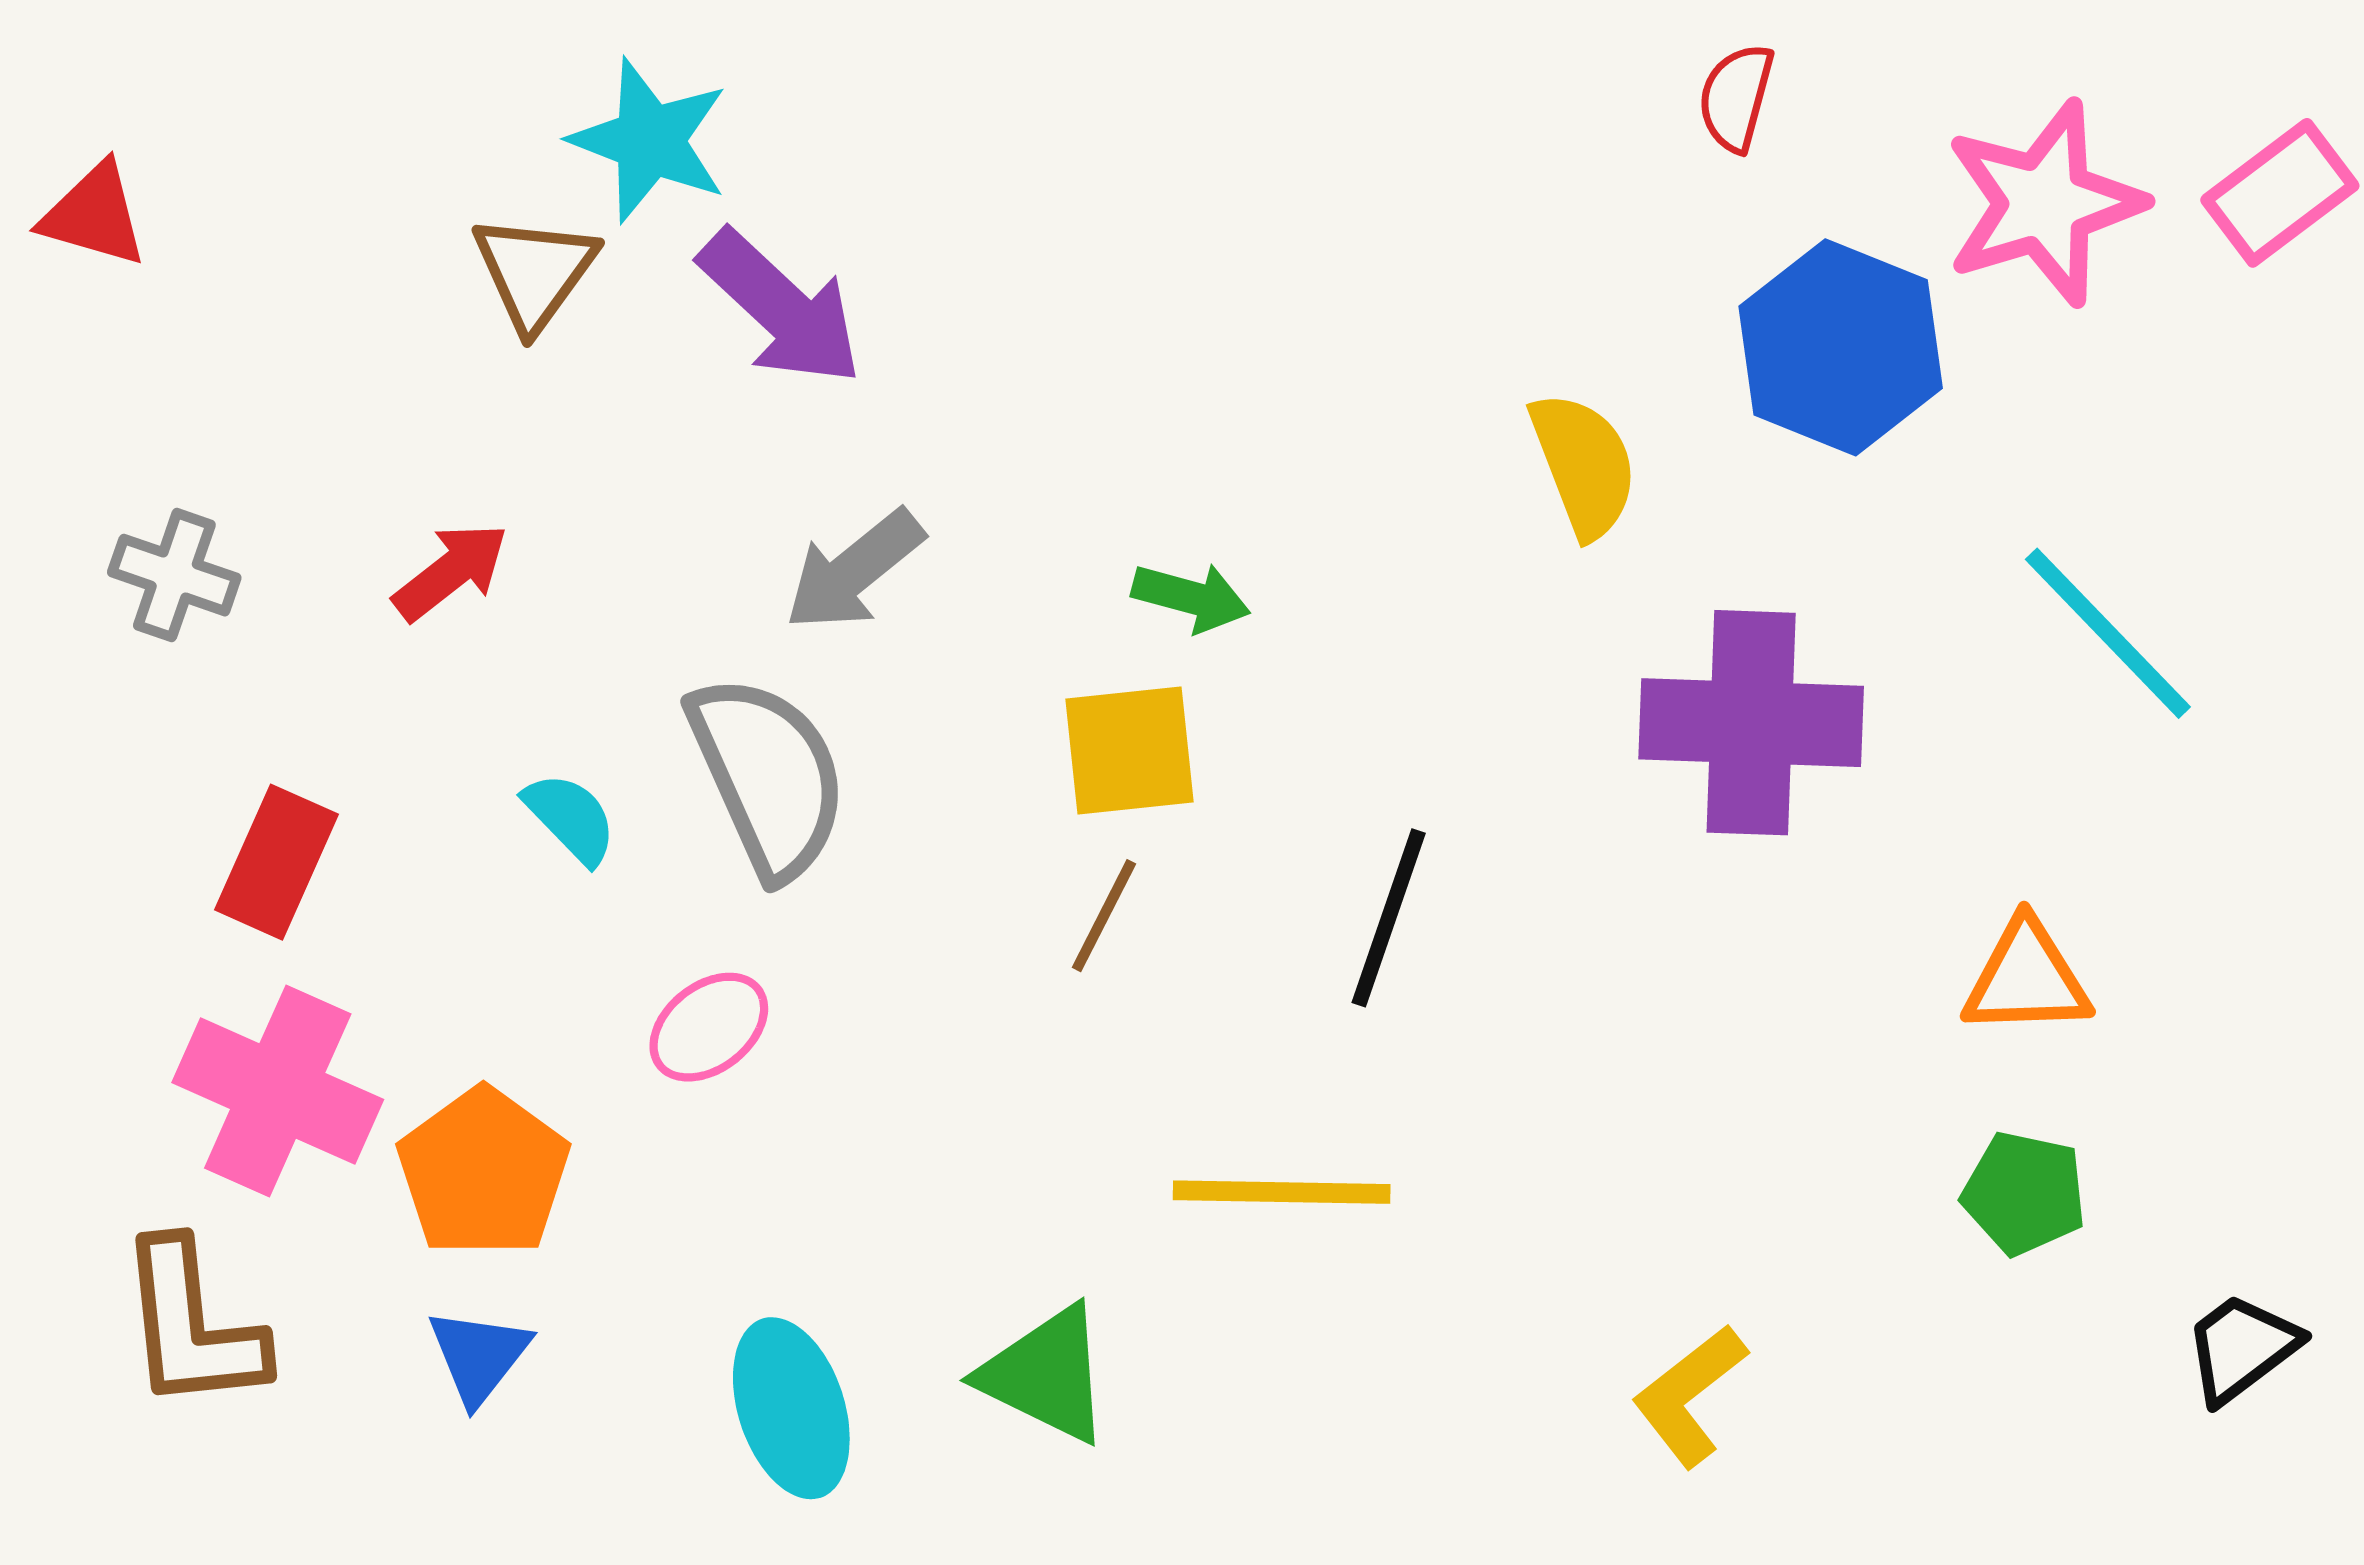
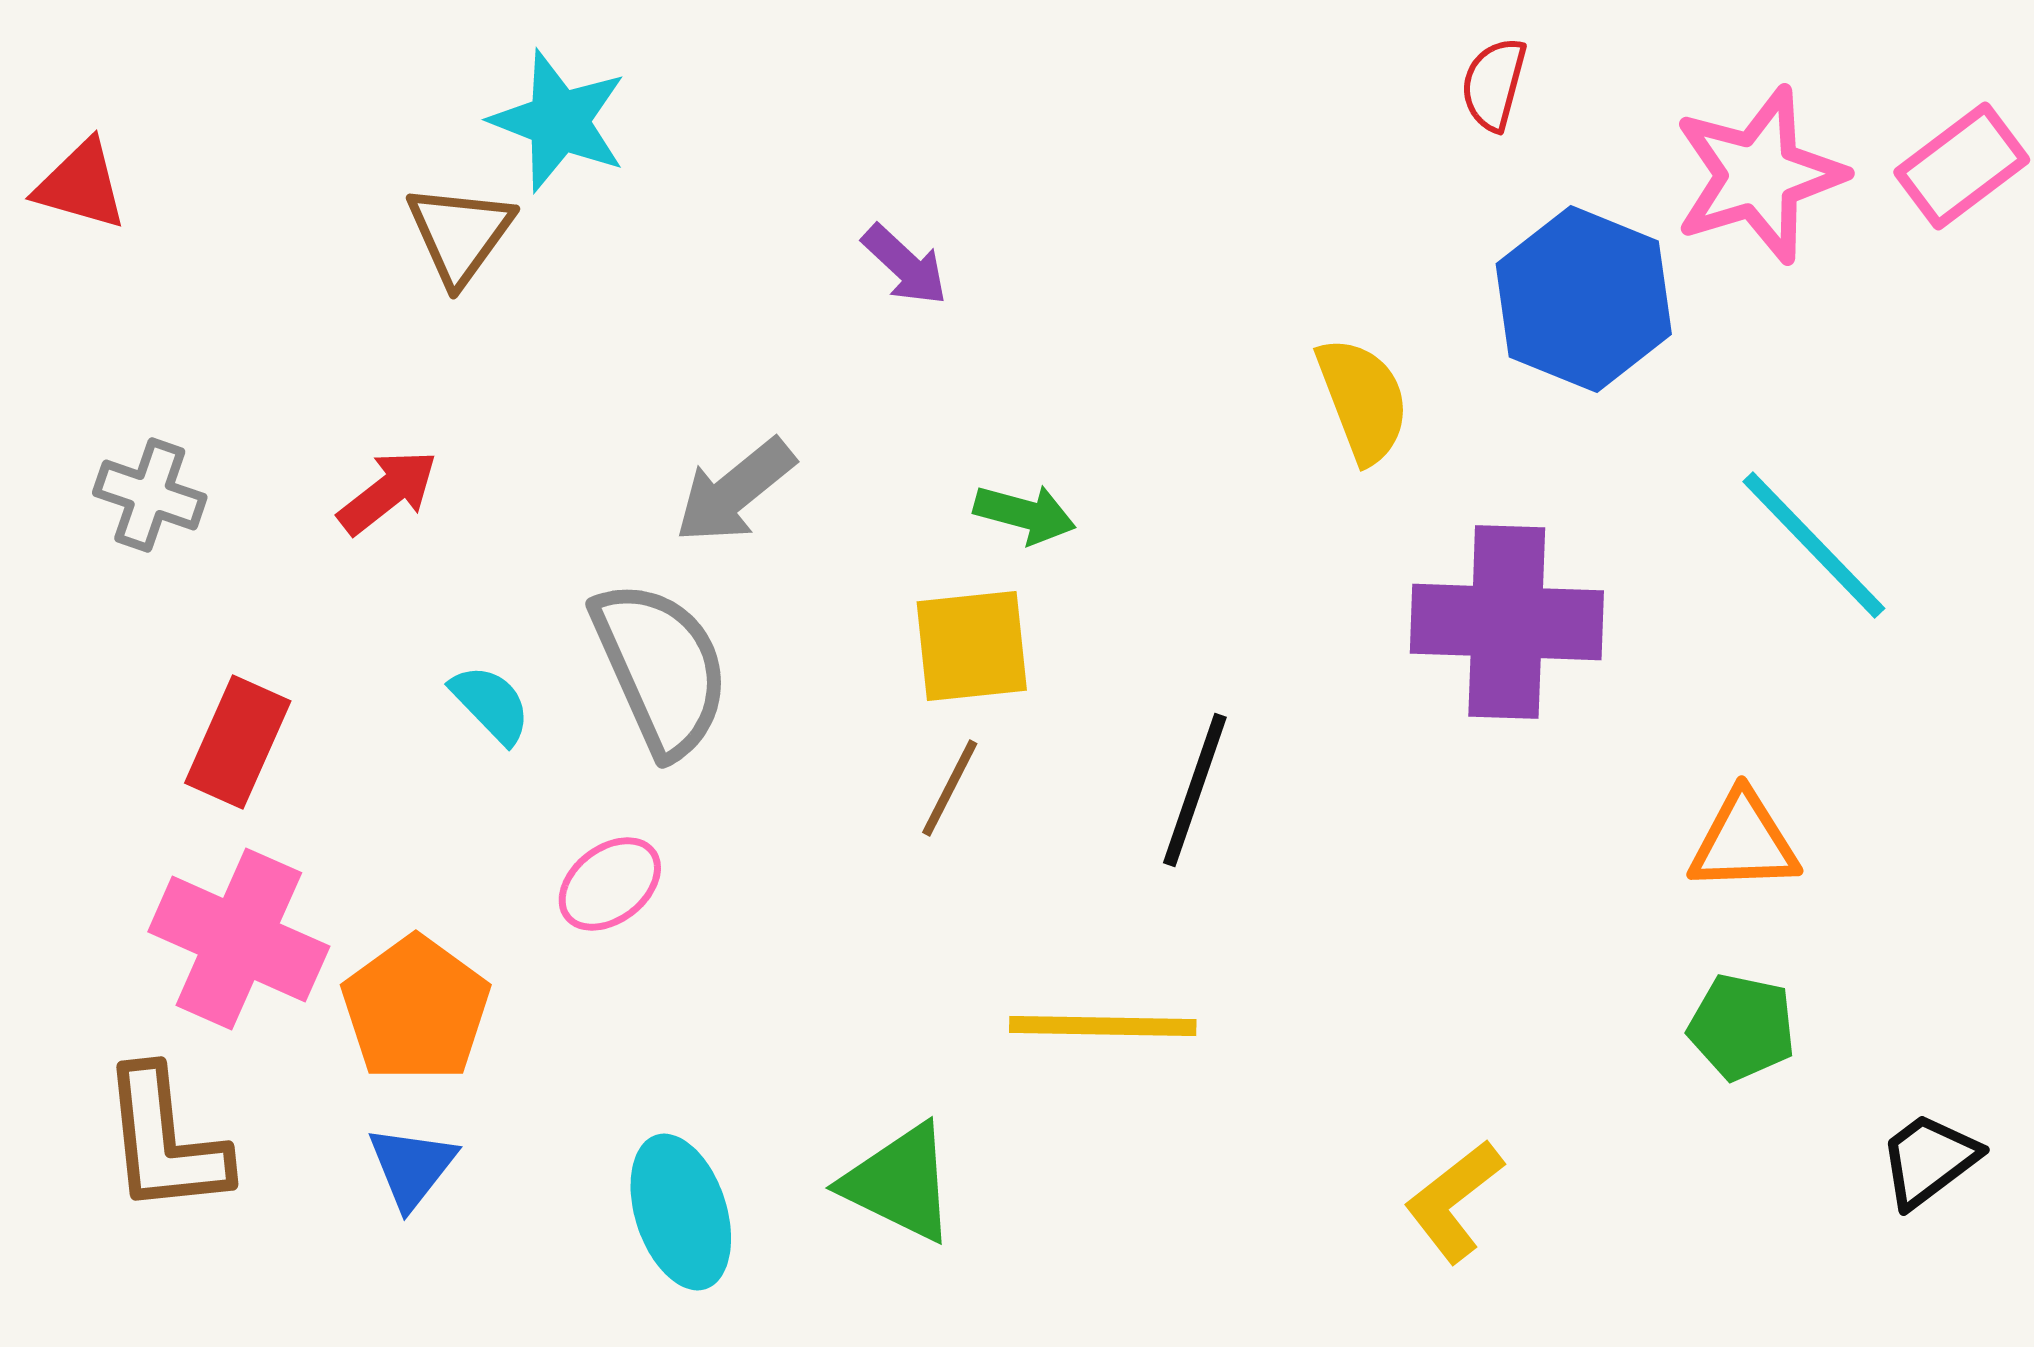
purple arrow: (781, 308) -> (905, 265), moved, size x0.6

